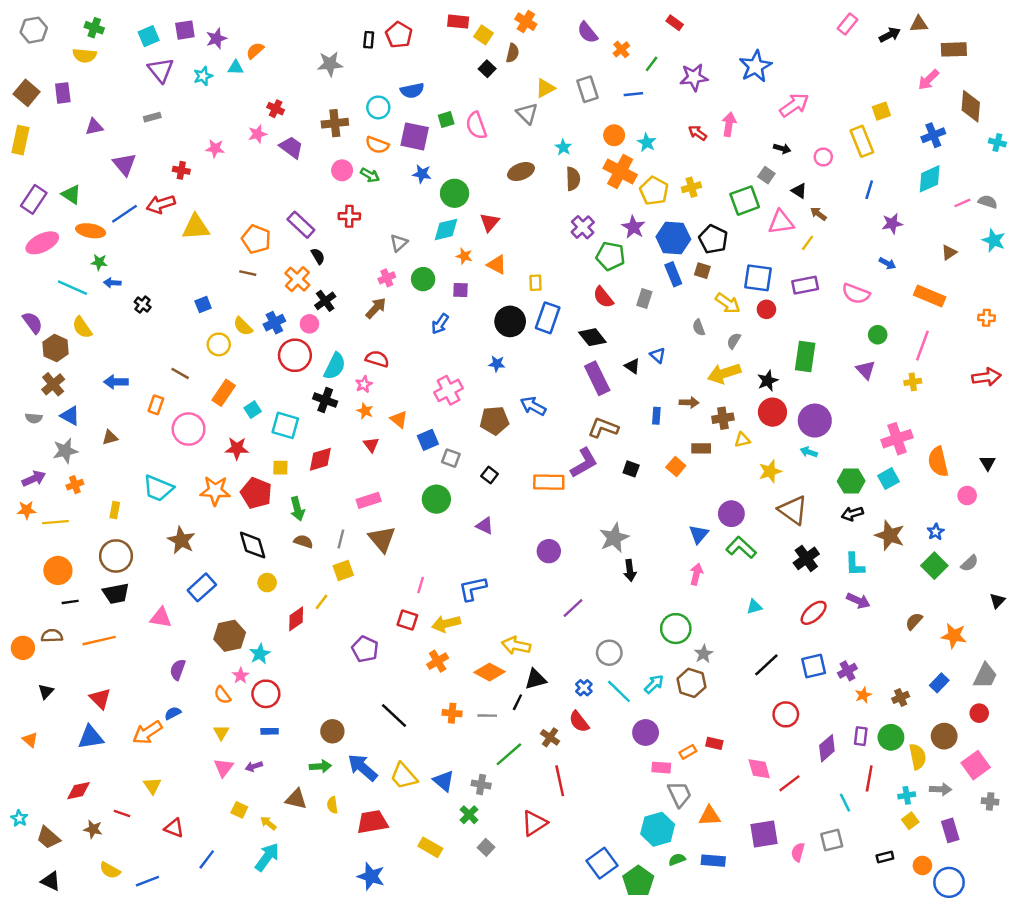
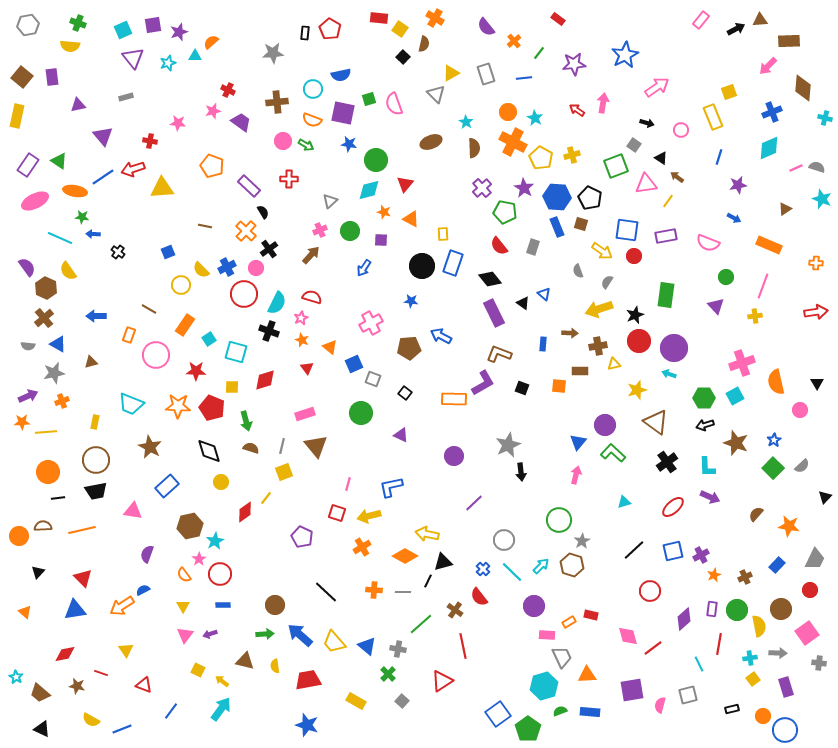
orange pentagon: (256, 239) -> (212, 166), moved
orange square: (676, 467) -> (559, 386), turned -35

